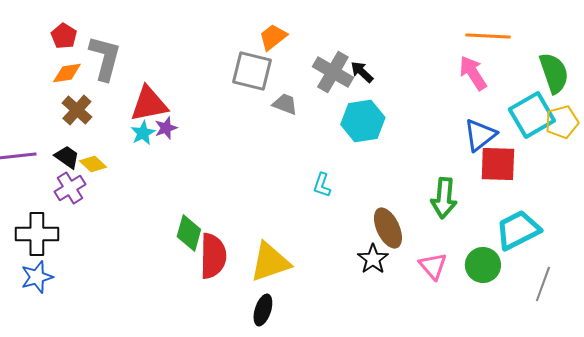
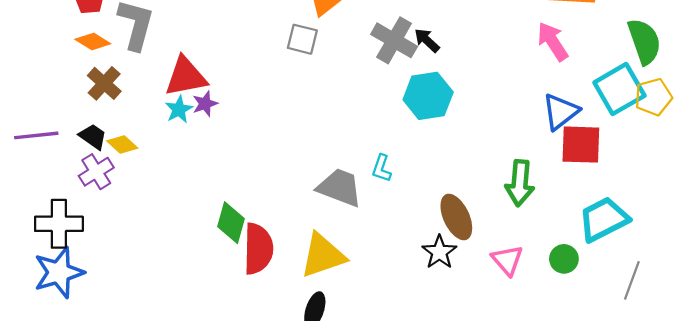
gray square: (252, 71) -> (302, 39), size x0.7
orange diamond: (67, 73) -> (93, 41), turned 40
gray trapezoid: (285, 104) -> (340, 188), moved, size x1.6
green circle: (483, 265) -> (564, 259), size x0.7
blue star: (37, 277) -> (59, 272), size x1.4

